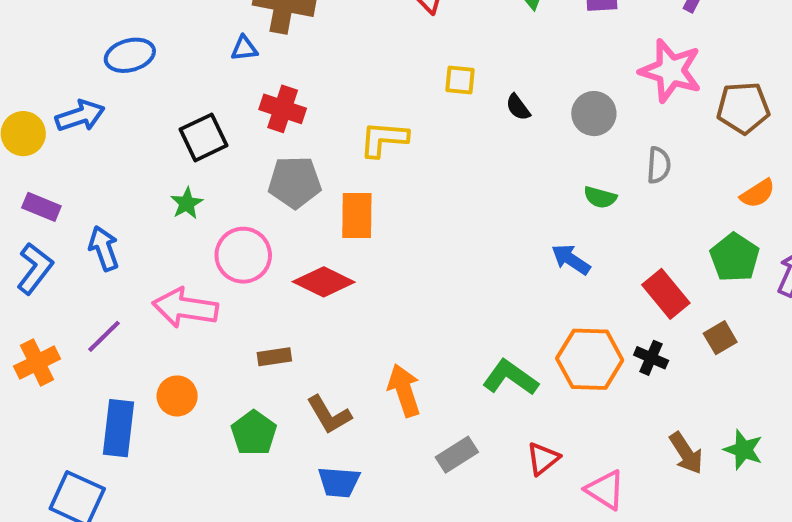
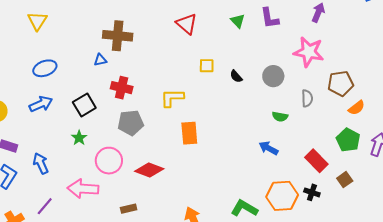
brown pentagon: (743, 108) -> (341, 83), moved
blue arrow: (80, 116) -> (41, 104), moved
orange rectangle: (357, 216) -> (189, 133), moved

